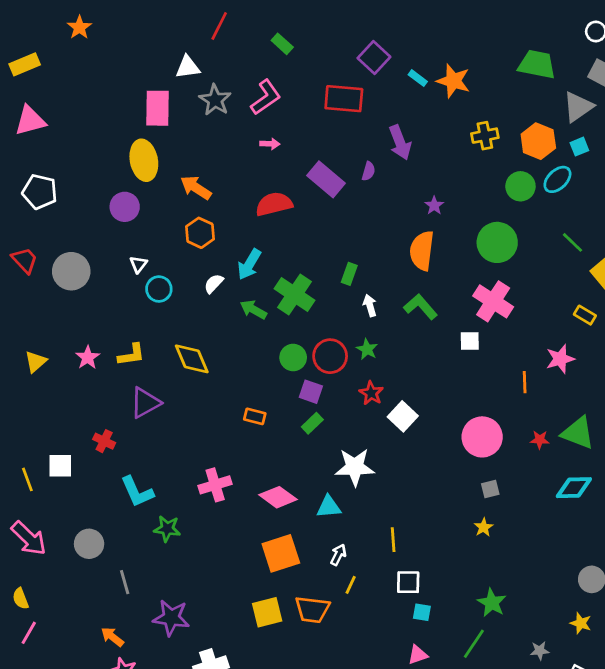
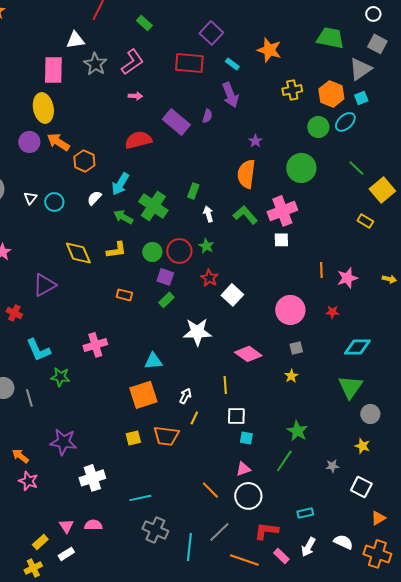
cyan rectangle: (418, 78) -> (232, 64), moved
orange arrow: (196, 188) -> (58, 142), moved
white triangle: (138, 264) -> (30, 198), moved
pink cross: (493, 301) -> (282, 211), moved, turned 36
yellow L-shape: (131, 355) -> (116, 250), moved
pink star: (560, 359) -> (347, 278), moved
green triangle: (578, 433) -> (350, 387), moved, turned 44
pink diamond: (278, 497) -> (248, 354), moved
cyan triangle: (329, 507) -> (153, 361), moved
gray line: (125, 582) -> (29, 398), moved
yellow square: (267, 612) -> (133, 438), size x0.7

